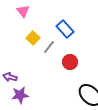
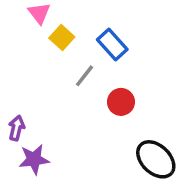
yellow square: (33, 38) -> (62, 37), moved
purple arrow: (10, 77) -> (17, 128), turned 88

